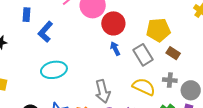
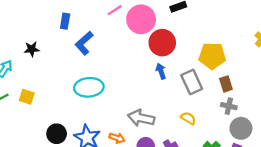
brown rectangle: (173, 53) -> (226, 84), turned 32
gray cross: (170, 80) -> (229, 106), moved
yellow semicircle: (144, 87) -> (188, 118), size x0.6
gray arrow: (103, 91) -> (141, 118), turned 110

